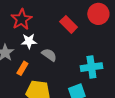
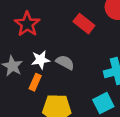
white star: (29, 41) -> (41, 60), moved

